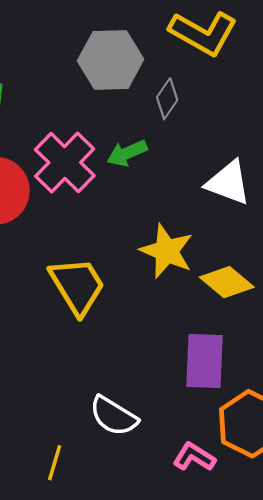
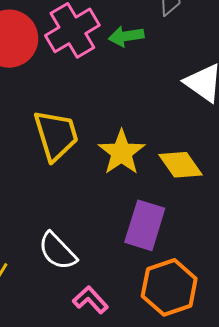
yellow star: (167, 251) -> (122, 152), moved
pink L-shape: (194, 457) -> (90, 300), moved

